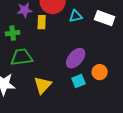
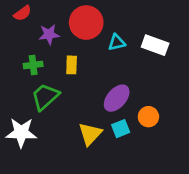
yellow rectangle: (42, 22) -> (72, 65), moved
green trapezoid: (22, 57) -> (45, 97), turned -35
yellow triangle: (43, 85) -> (90, 134), moved

